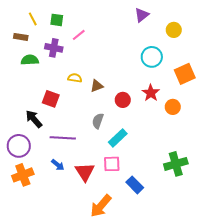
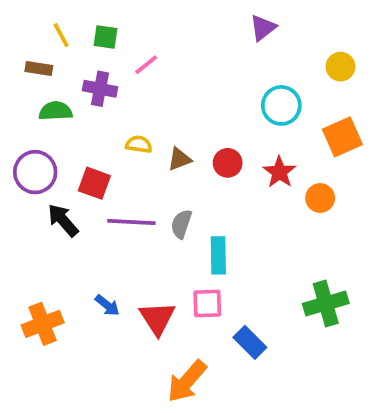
yellow circle: (174, 30) -> (341, 67), moved
red circle: (123, 100) -> (228, 163), moved
purple line: (63, 138) -> (131, 222), moved
cyan rectangle: (118, 138) -> (218, 255), turned -48
purple circle: (19, 146) -> (35, 172), moved

